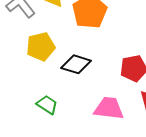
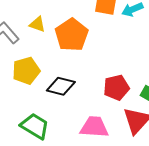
green trapezoid: (47, 105) -> (35, 126), size x1.4

